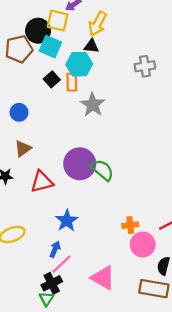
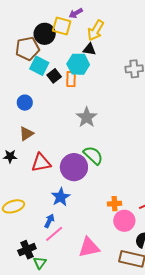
cyan square: (50, 47) -> (39, 66), moved
gray star: (93, 105) -> (87, 117), moved
purple circle: (80, 164) -> (74, 167), moved
pink triangle: (103, 278) -> (89, 247), turned -45
black cross: (52, 283) -> (27, 250), moved

